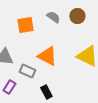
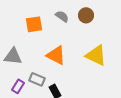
gray rectangle: (27, 71) -> (37, 79), moved

